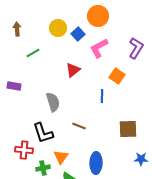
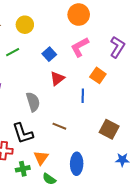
yellow circle: (58, 28) -> (25, 25), moved
blue square: (78, 34) -> (49, 54), moved
red triangle: (73, 70) -> (57, 78), moved
brown square: (128, 129) -> (109, 129), turned 30

